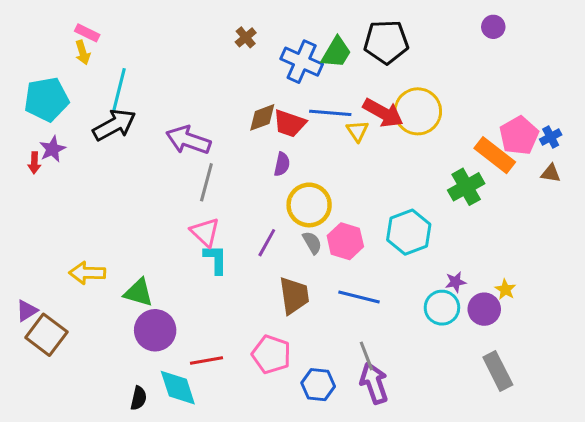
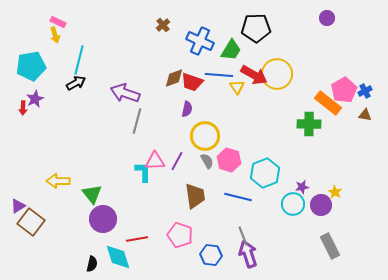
green trapezoid: (336, 52) -> (231, 50), moved
black arrow: (114, 125) -> (76, 83), size x0.7
green cross: (466, 187) -> (309, 124), turned 30
pink triangle: (205, 232) -> (155, 161), moved, turned -45
cyan hexagon: (409, 232) -> (265, 173), moved
green triangle: (139, 293) -> (92, 194), turned 35

